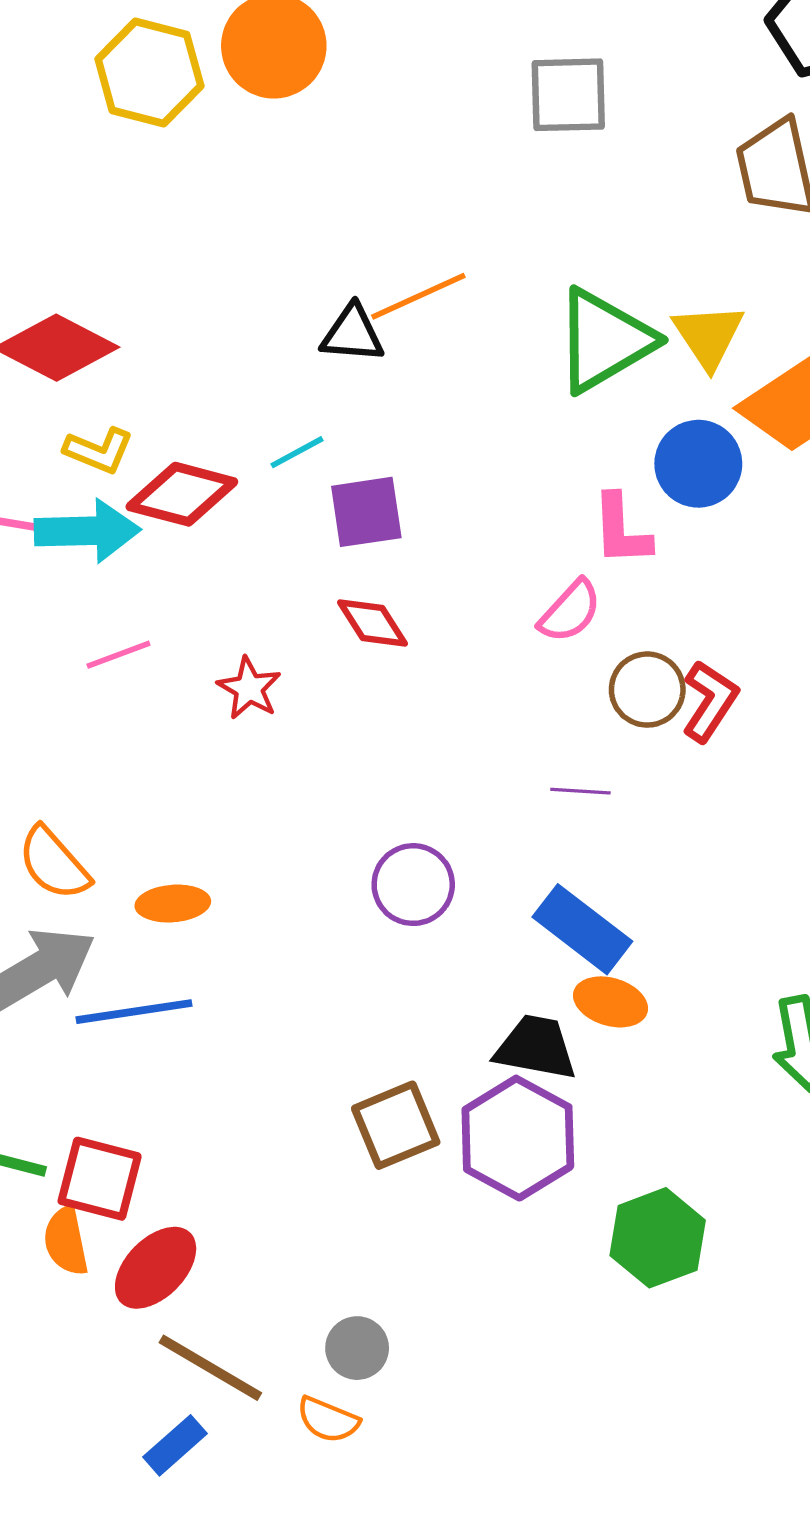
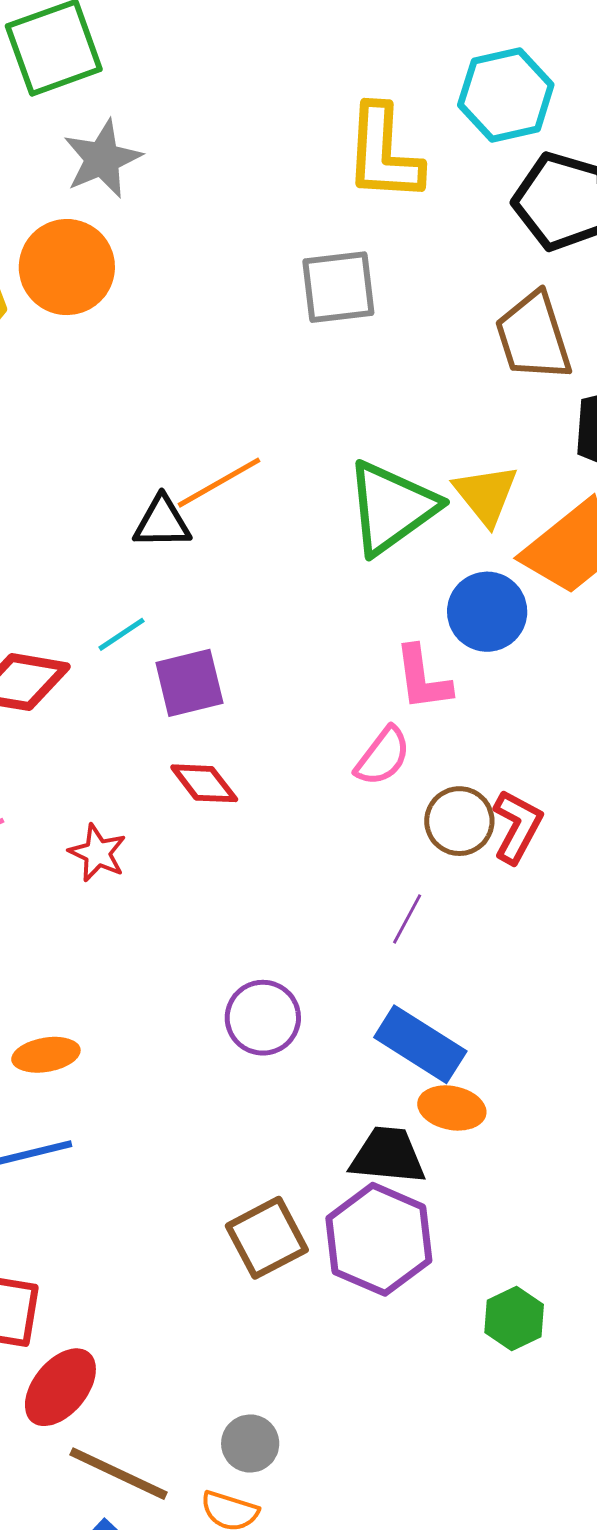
purple line: (580, 791) -> (407, 919), turned -60
green hexagon: (658, 1238) -> (514, 1318), size x0.7

